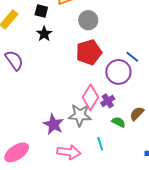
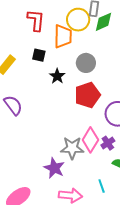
black star: (44, 34) -> (57, 76), moved
gray star: (80, 115) -> (72, 148), moved

